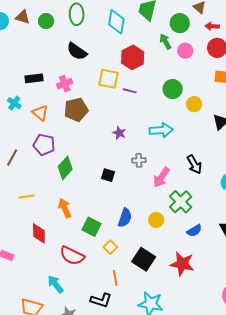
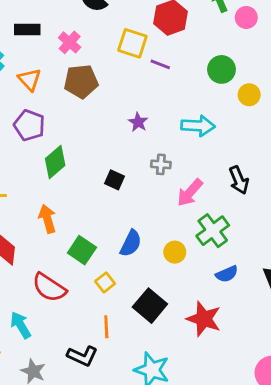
pink cross: (65, 84) -> (70, 42), turned -35

